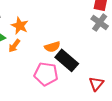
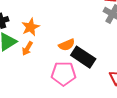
orange star: (20, 26) -> (31, 27), turned 30

